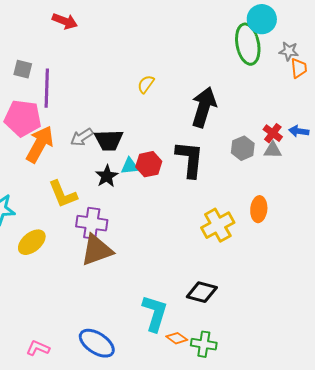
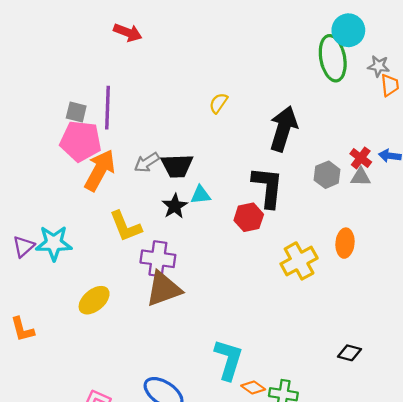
gray square: (23, 69) -> (76, 112), moved
red hexagon: (149, 164) -> (249, 217), moved
yellow ellipse: (32, 242) -> (94, 300), moved
black diamond: (202, 292) -> (349, 353), moved, size x0.7

